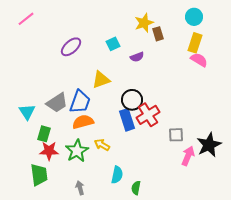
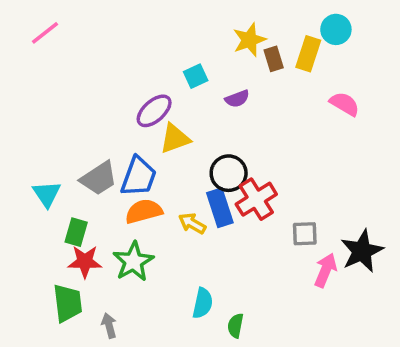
yellow rectangle: (195, 43) -> (308, 54), moved
purple ellipse: (71, 47) -> (154, 111), moved
yellow arrow: (102, 145) -> (192, 223), moved
gray arrow: (80, 188) -> (109, 326), moved

